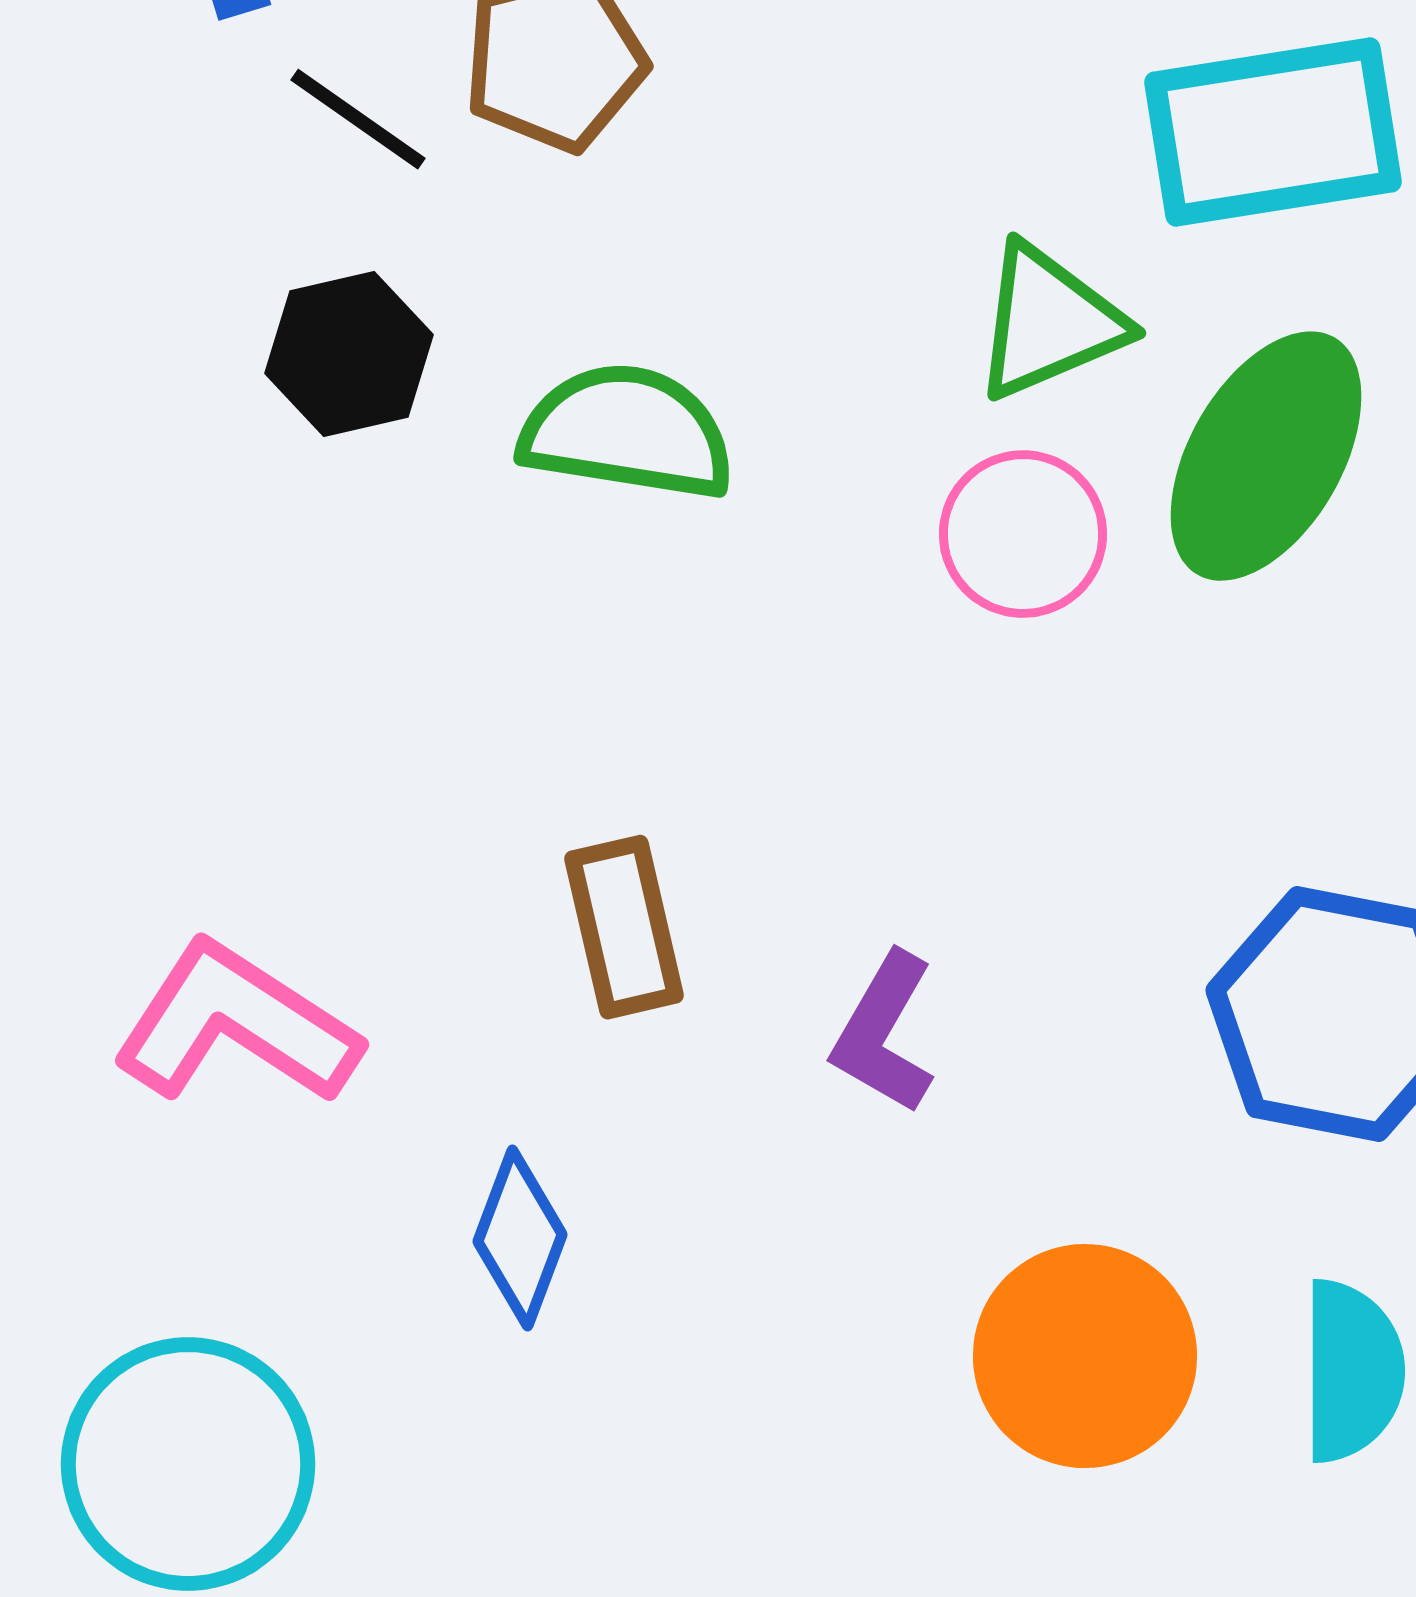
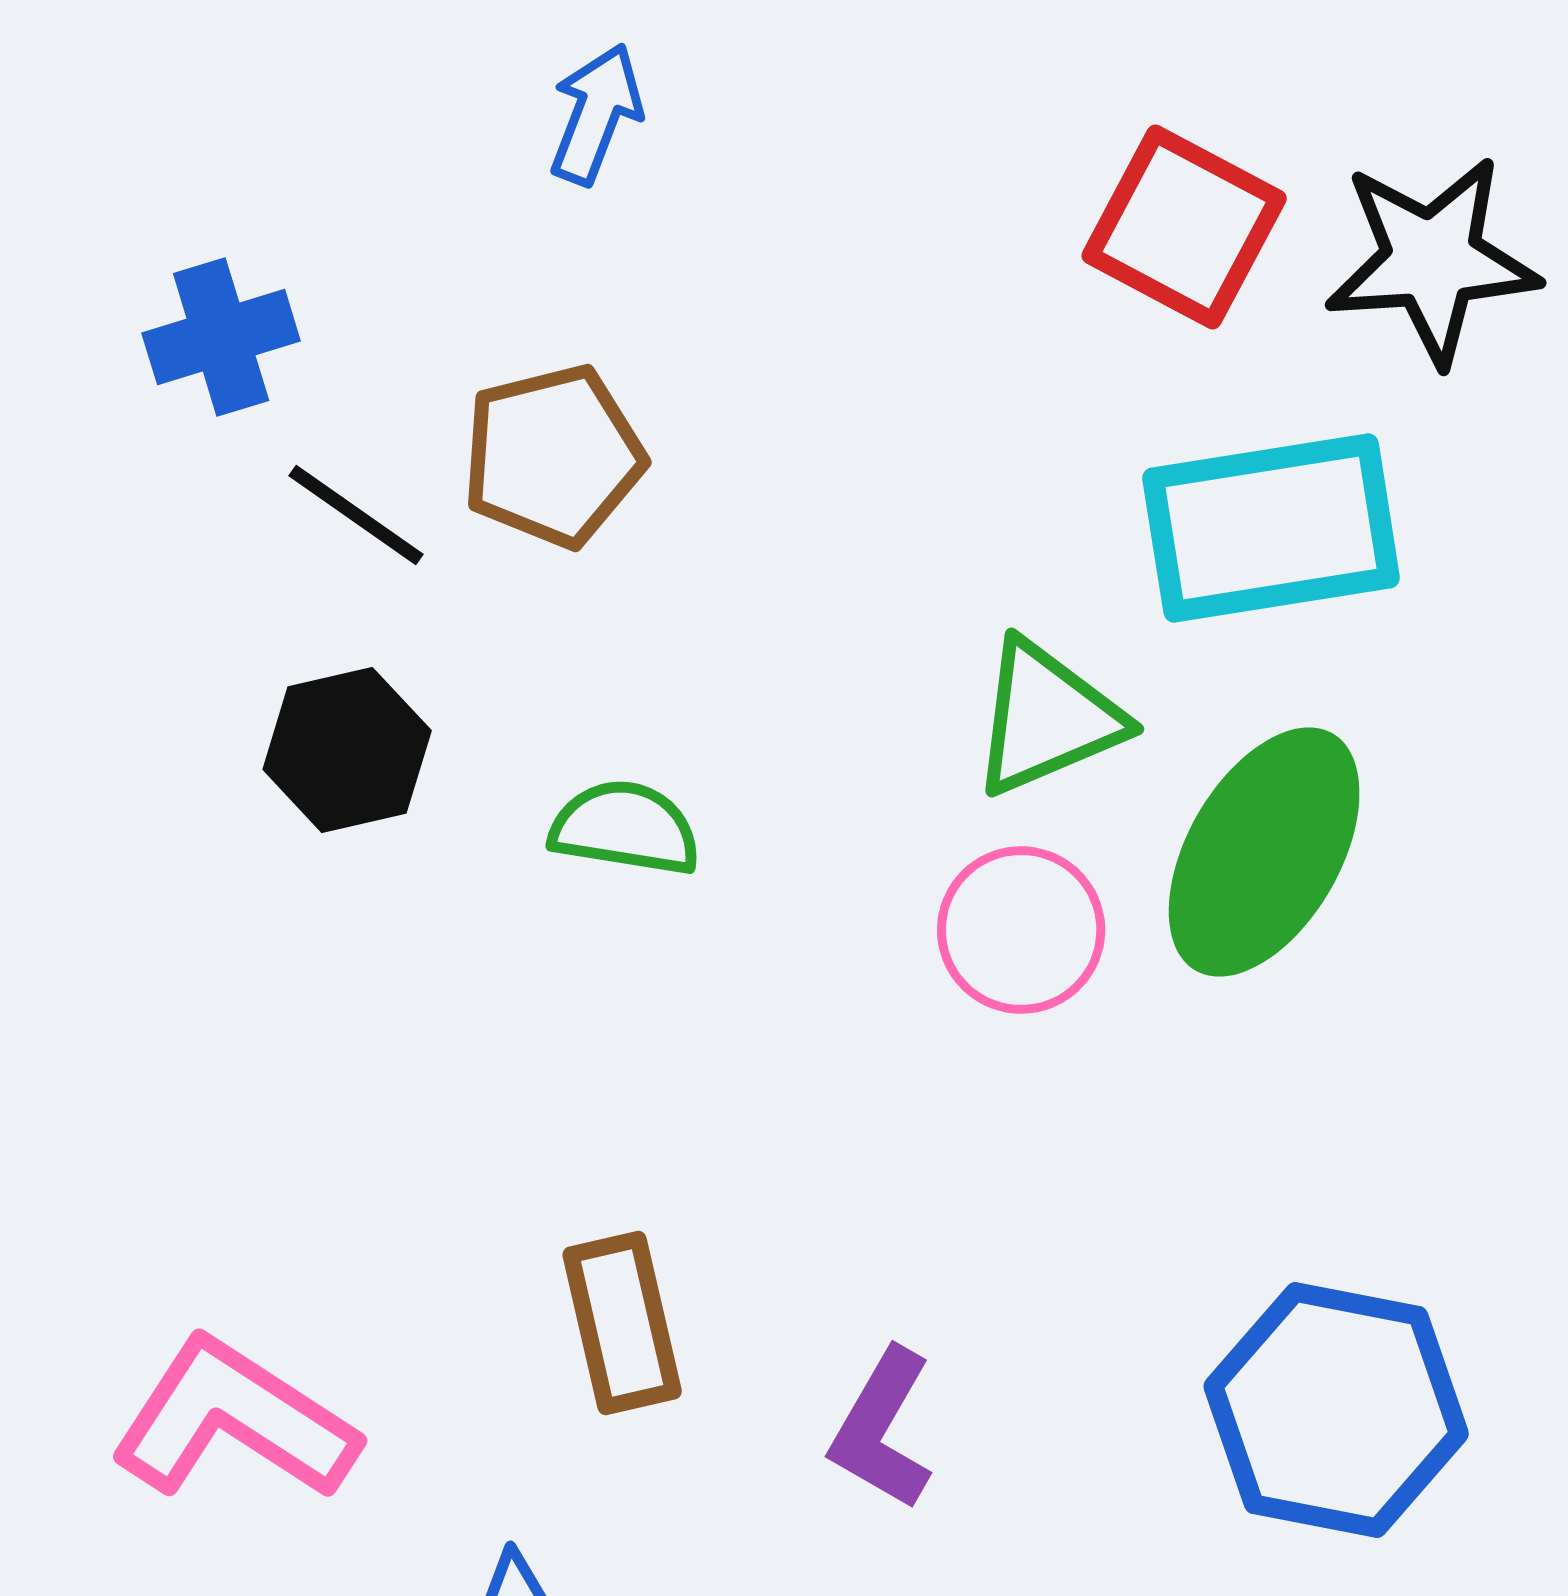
green semicircle: (627, 432) -> (625, 828), size x0.7

